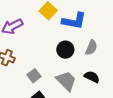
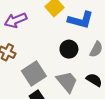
gray square: (34, 76) -> (34, 74), size x1.6

